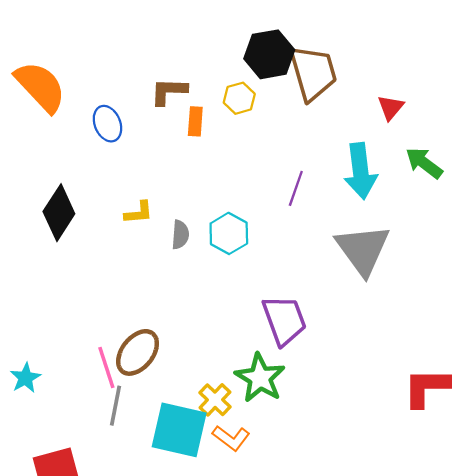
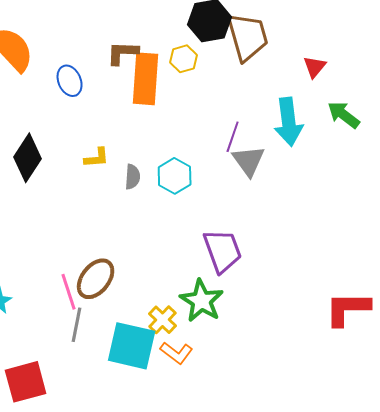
orange rectangle: (195, 121) -> (146, 79), size x2.0
gray triangle: (363, 250) -> (249, 161), moved, size x0.7

